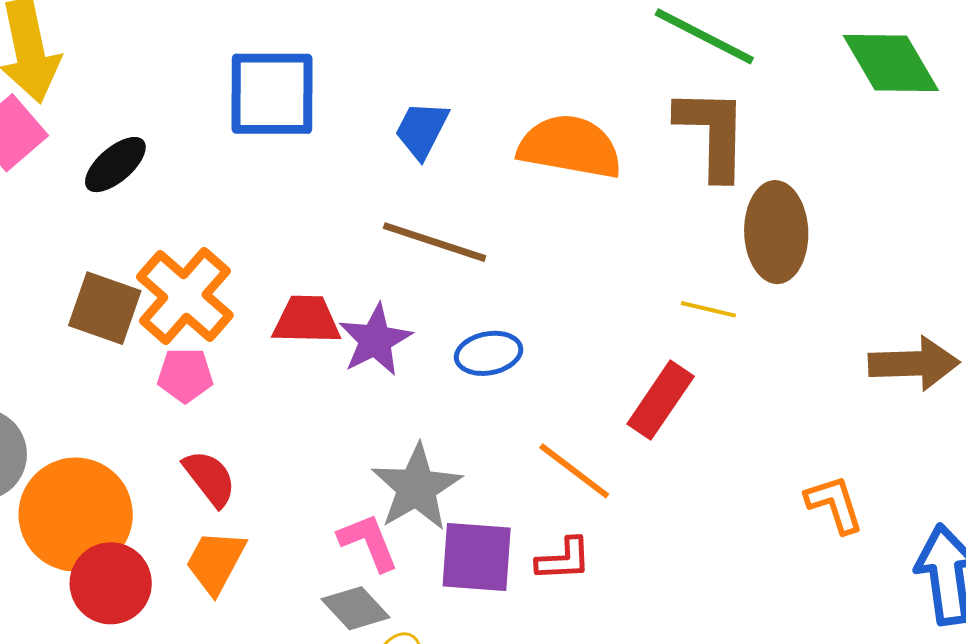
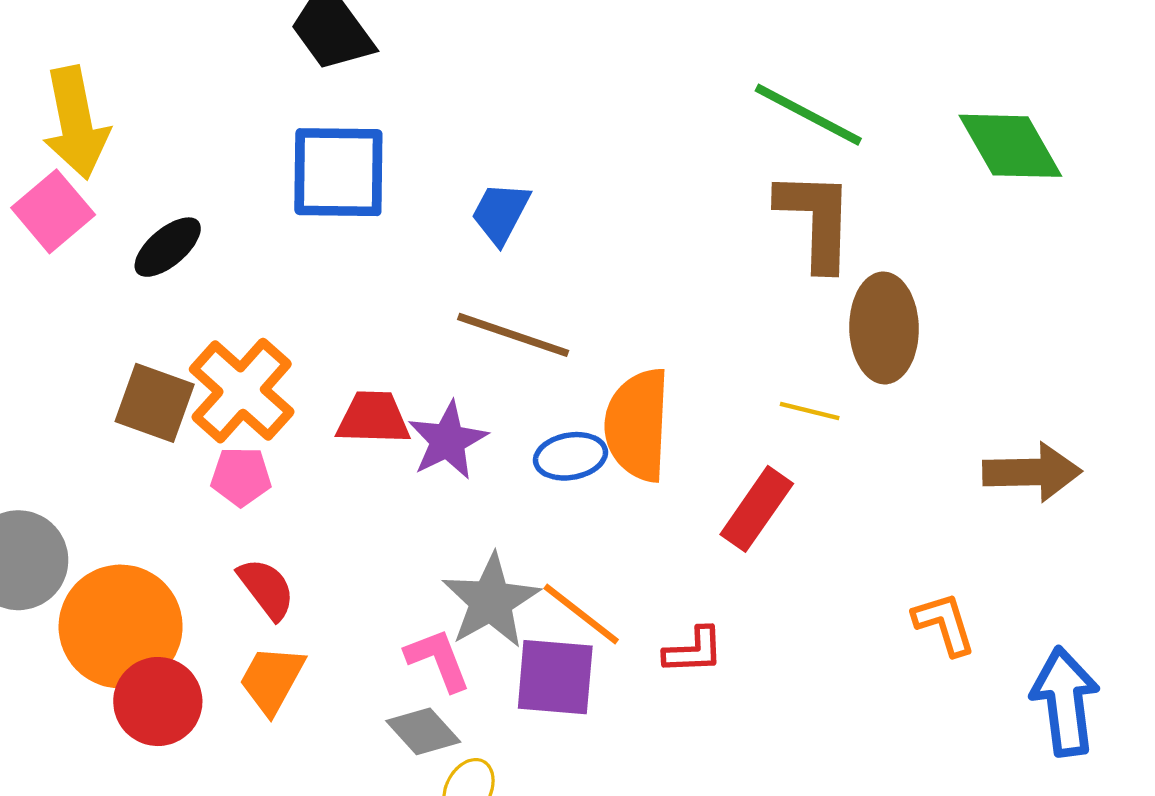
orange semicircle: (570, 147) -> (637, 425), moved, turned -98
orange line: (574, 471) -> (581, 614), moved
red L-shape: (564, 559) -> (694, 651), moved

